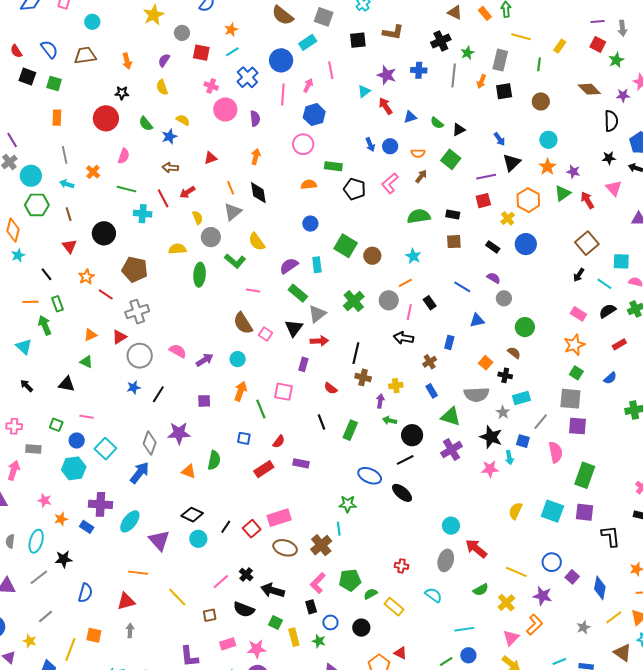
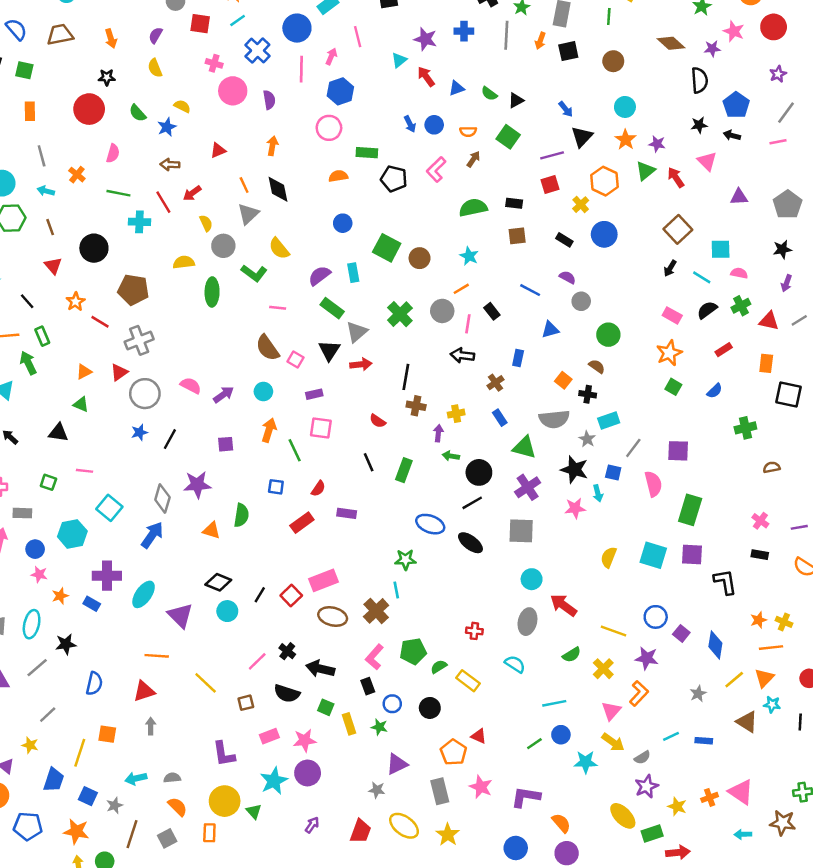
purple rectangle: (303, 364) -> (314, 394), moved, turned 64
gray square: (570, 399) -> (521, 531), moved
blue circle: (77, 440) -> (35, 549), moved

